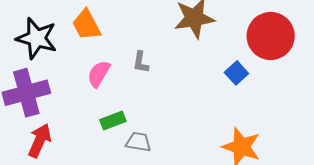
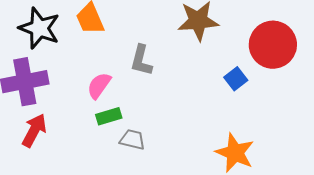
gray L-shape: (141, 62) -> (141, 60), size x1.4
pink semicircle: (99, 74) -> (99, 86), moved

